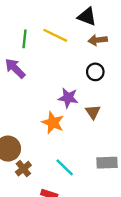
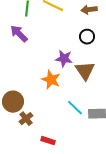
brown triangle: (93, 112) -> (85, 71), size x1.5
cyan line: (65, 167) -> (75, 108), moved

